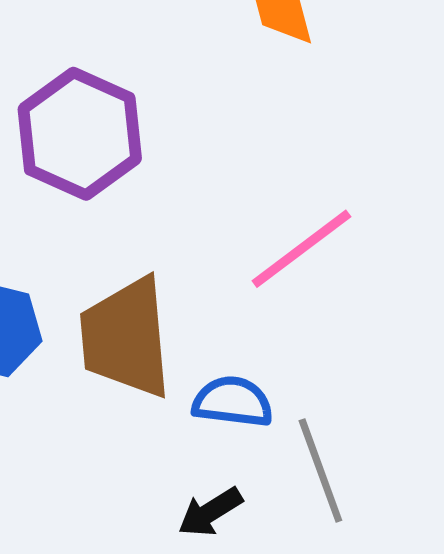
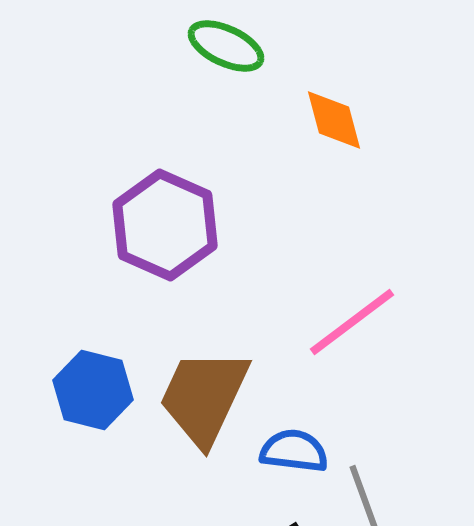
brown trapezoid: (126, 338) -> (204, 397), turned 30

